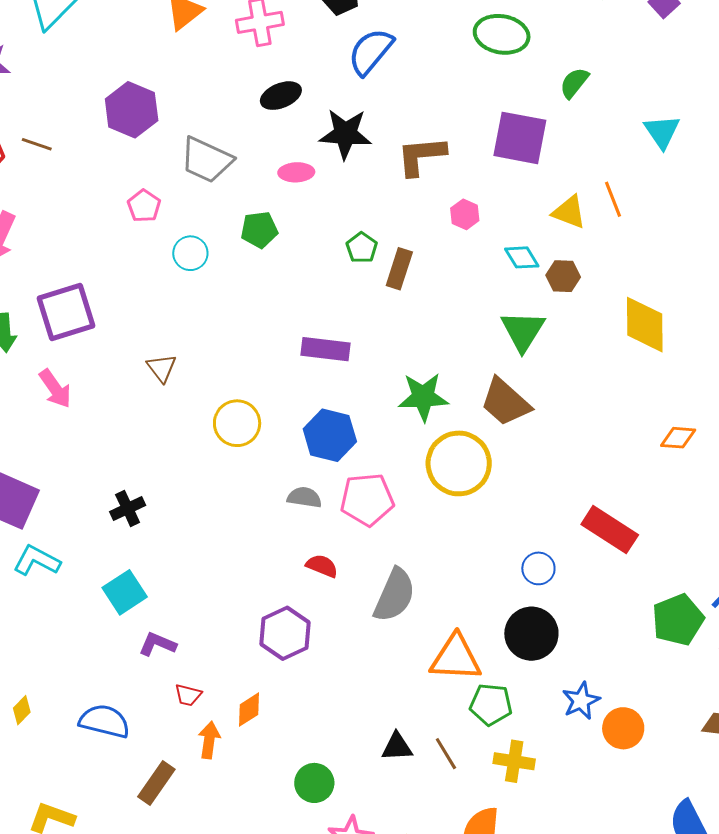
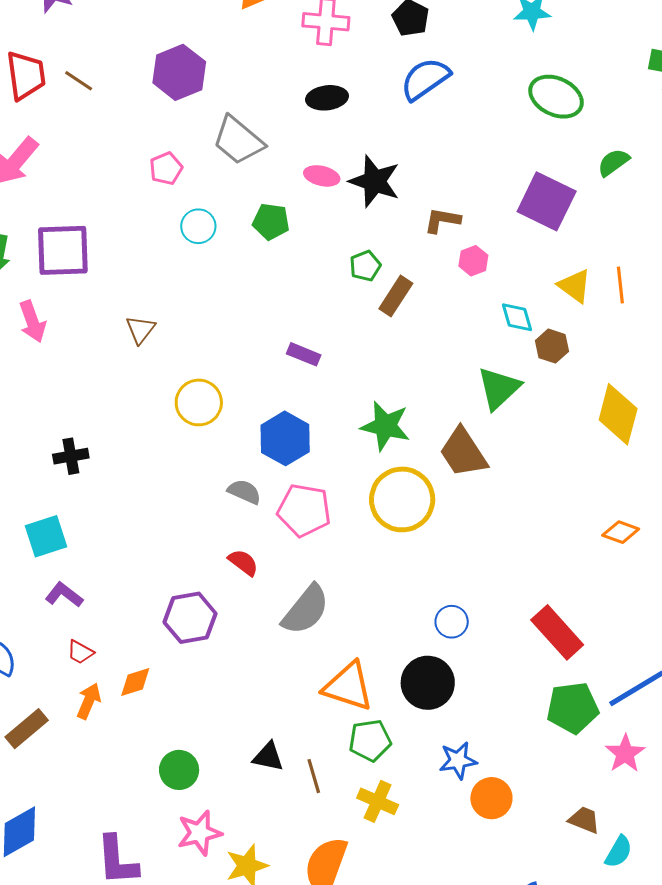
black star: (345, 134) -> (375, 181), moved
brown L-shape: (421, 156) -> (442, 220), moved, size x0.7
purple rectangle: (326, 349) -> (304, 354), size x0.7
red rectangle: (610, 530) -> (557, 632), moved
green pentagon: (491, 704) -> (370, 740), turned -30

